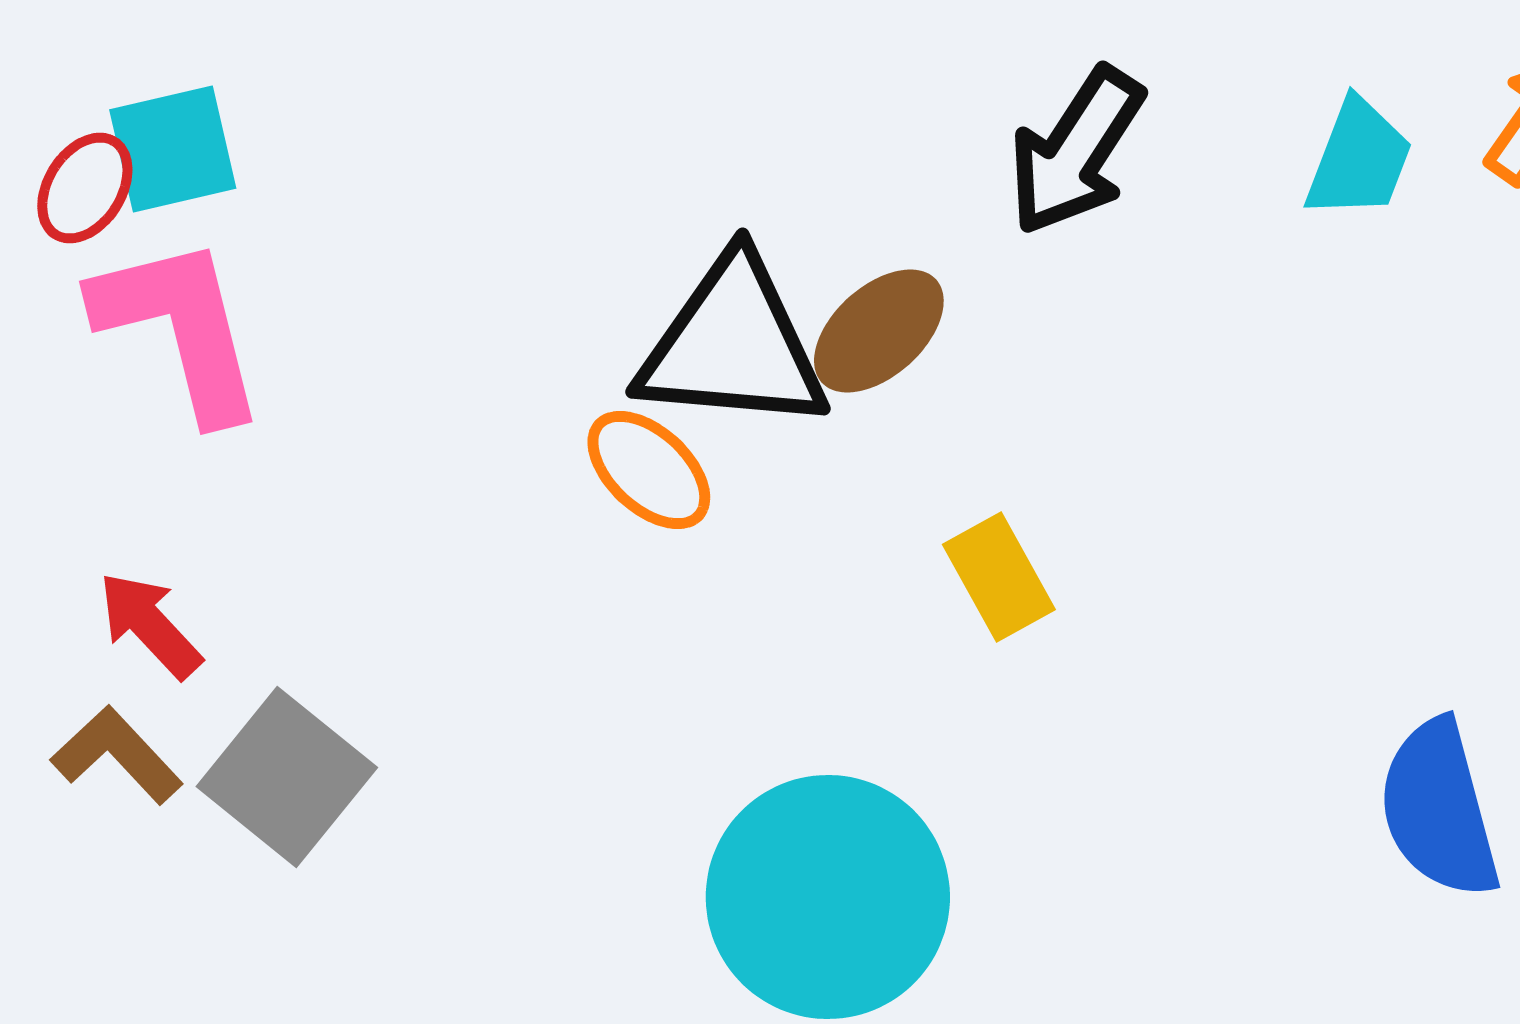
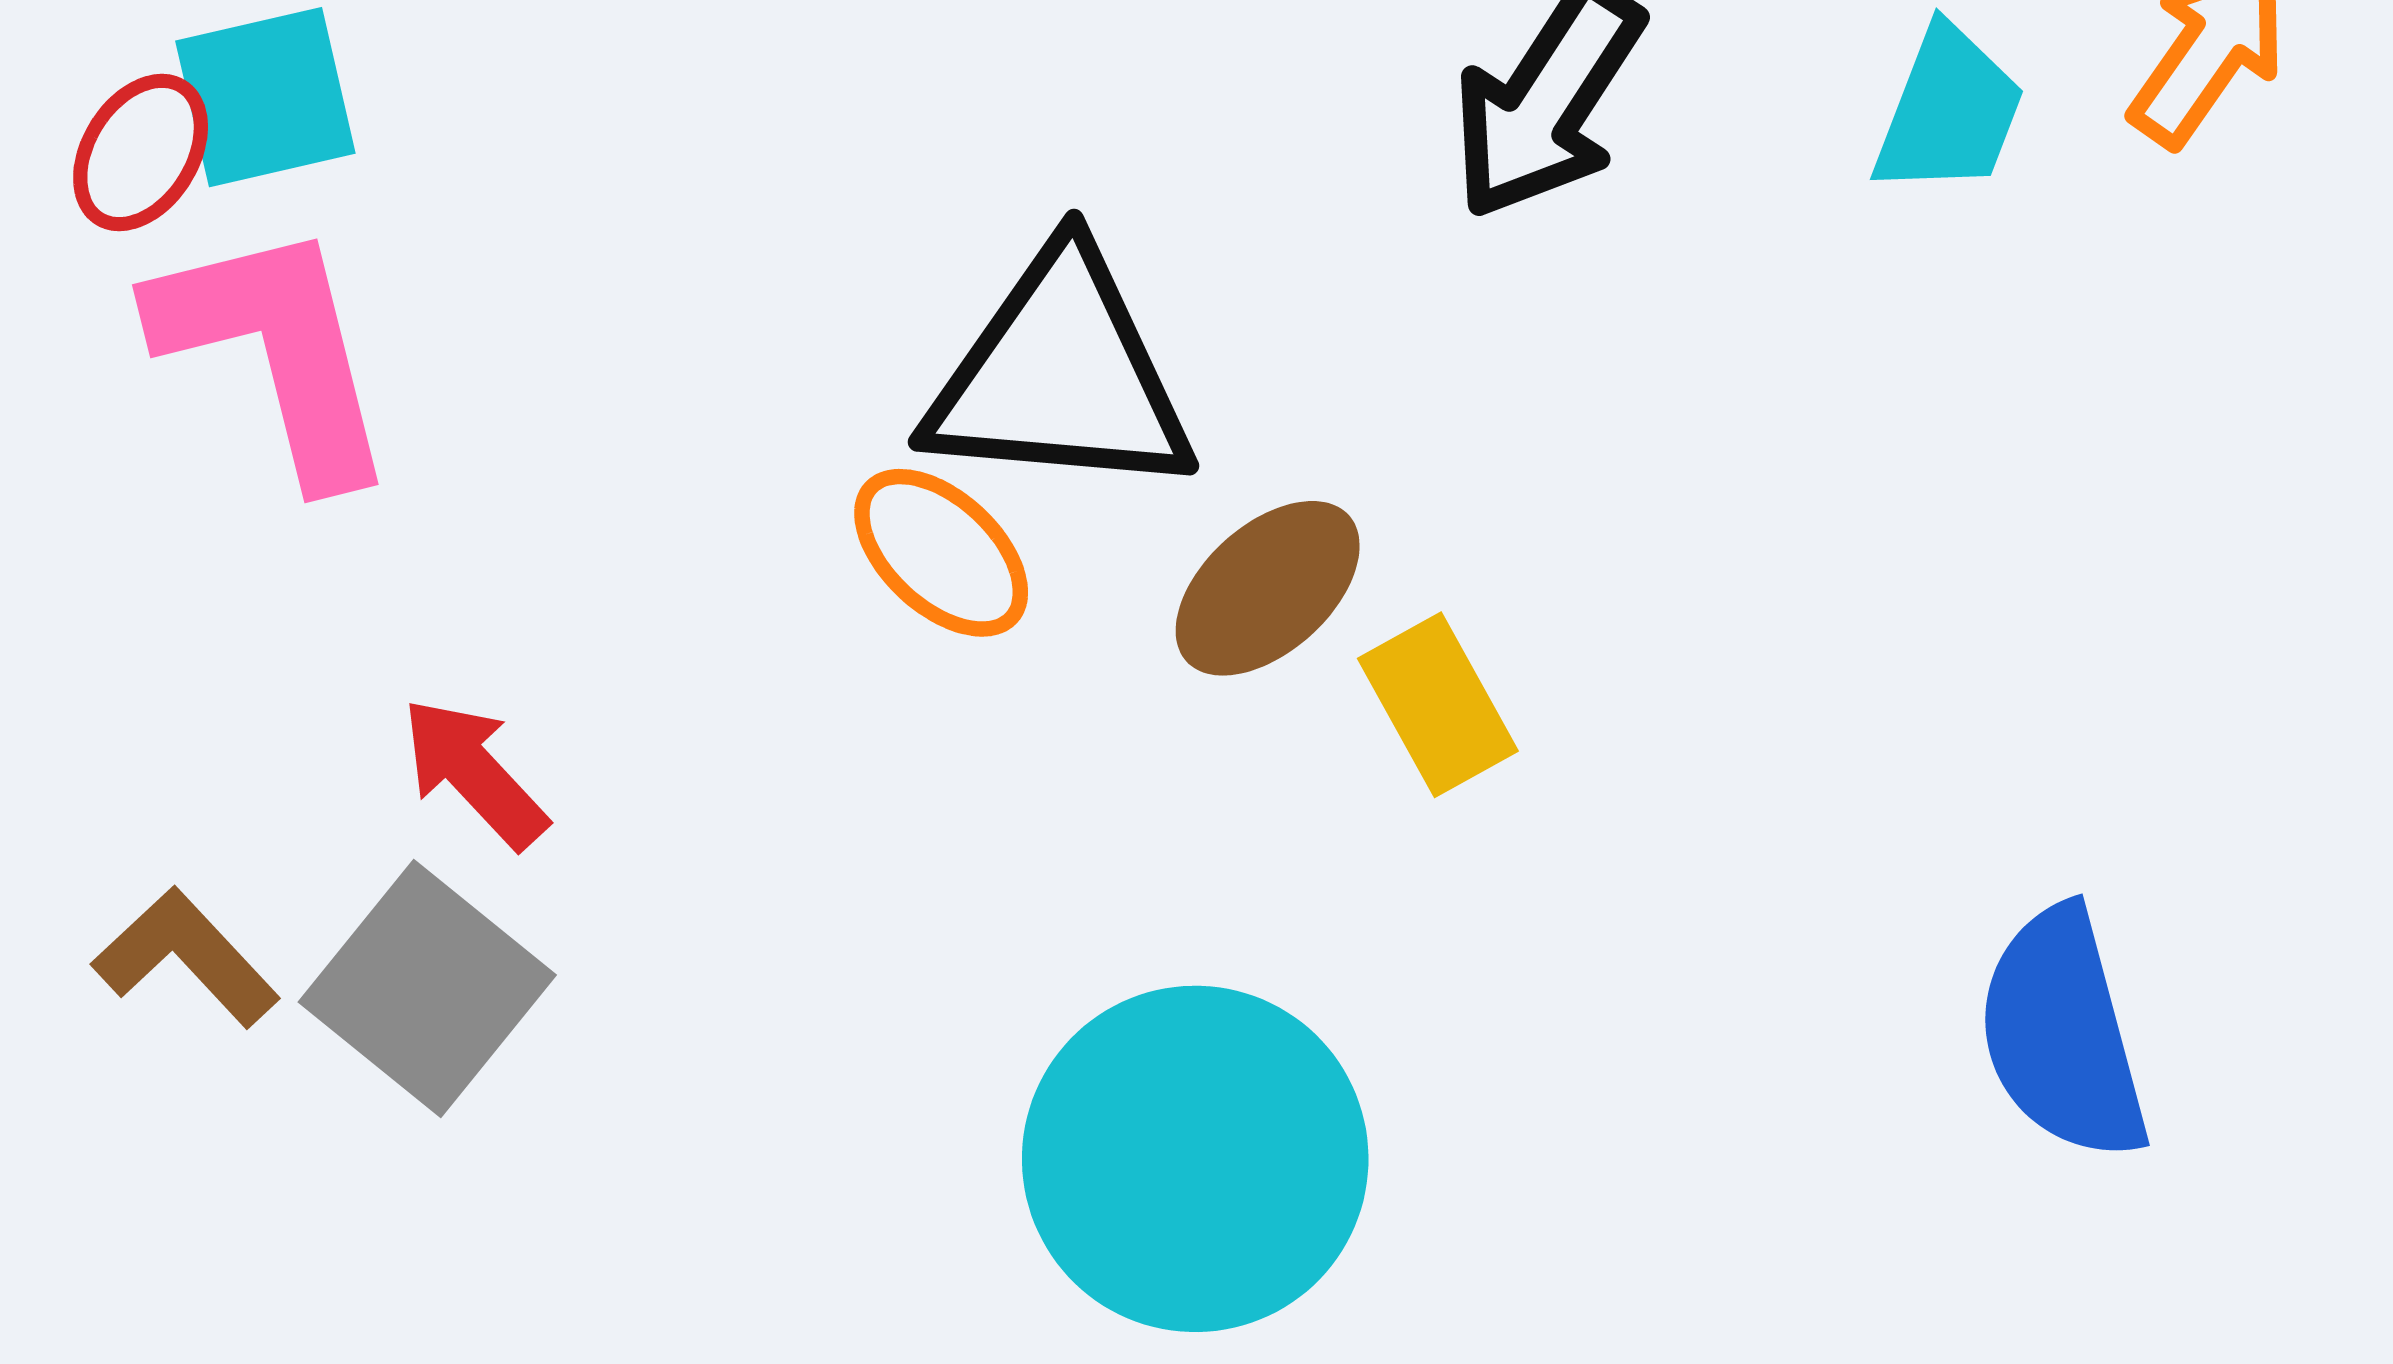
brown ellipse: (879, 331) -> (1268, 588), moved
red arrow: (150, 625) -> (474, 773), moved

